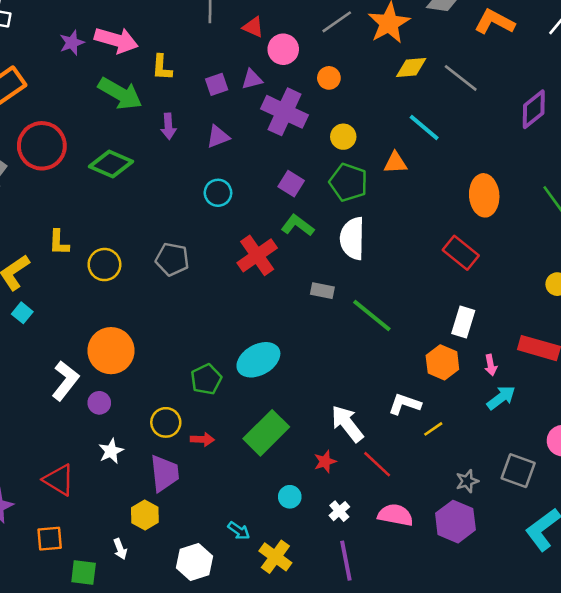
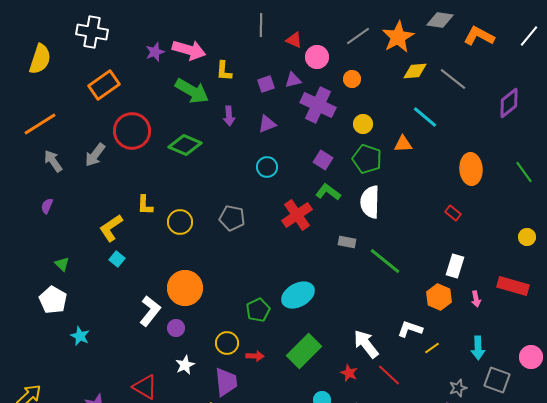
red rectangle: (461, 253) -> (453, 213), size x0.6
cyan arrow: (501, 398) -> (478, 348), moved, turned 125
red star: (325, 462) -> (349, 373), turned -30

